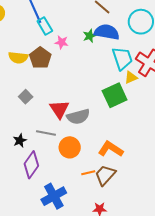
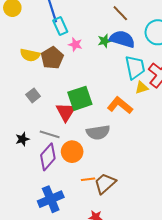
green square: (115, 95) -> (80, 98), moved
gray semicircle: (78, 117) -> (98, 132), moved
orange L-shape: (111, 149) -> (120, 105), moved
purple diamond: (31, 165) -> (48, 157), moved

